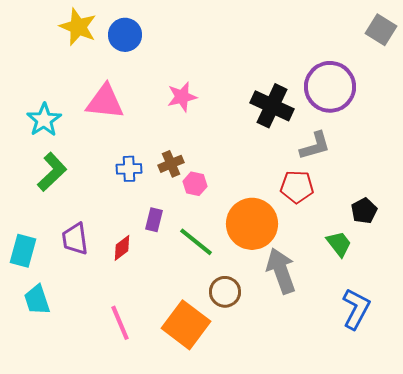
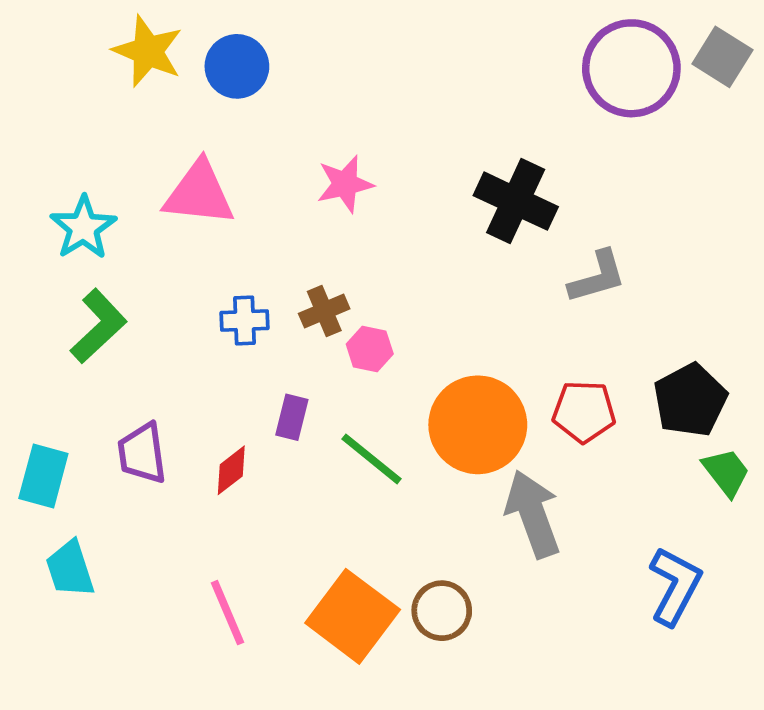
purple circle: (330, 87) -> (631, 68), moved
red pentagon: (297, 187) -> (584, 412), moved
black pentagon: (364, 211) -> (690, 400), size x1.5
green trapezoid: (339, 244) -> (726, 472), moved
brown circle: (225, 292) -> (442, 611), moved

